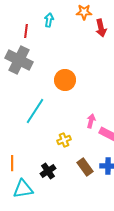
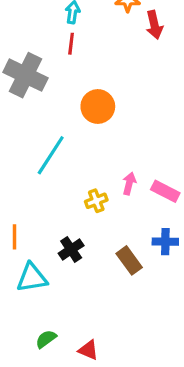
red line: (26, 31) -> (71, 44), moved
pink arrow: (91, 121) -> (129, 183), moved
brown rectangle: (85, 167) -> (129, 260), moved

